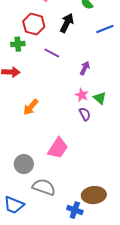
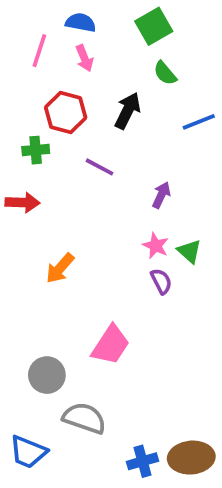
brown ellipse: (94, 195) -> (191, 458), moved
blue cross: (75, 210) -> (143, 461), turned -35

